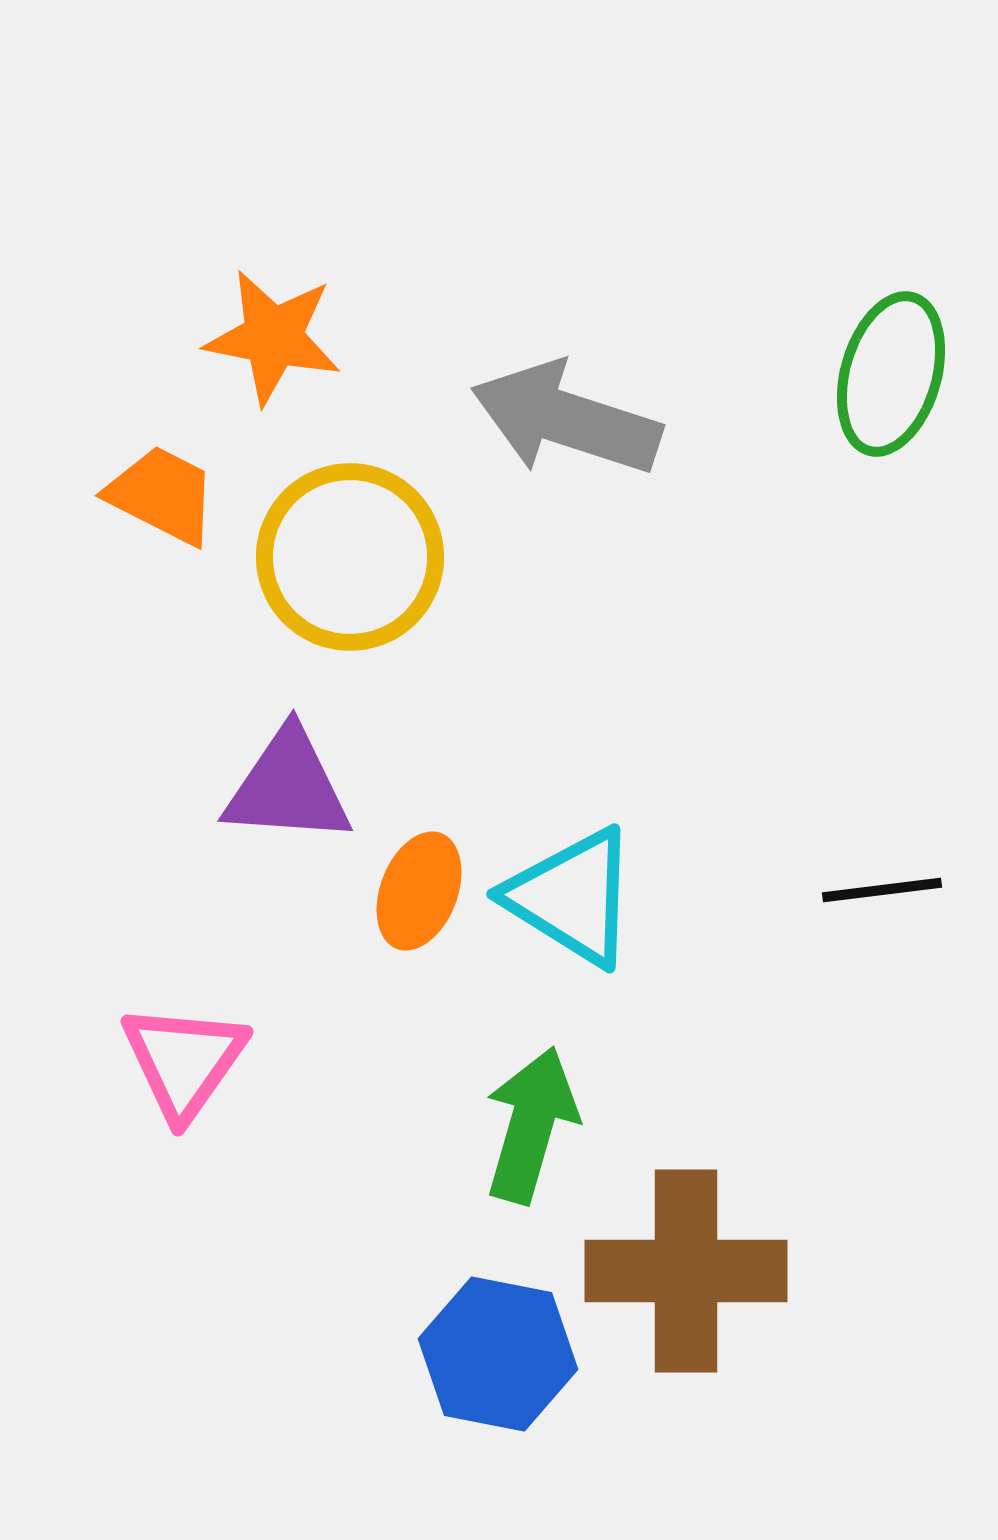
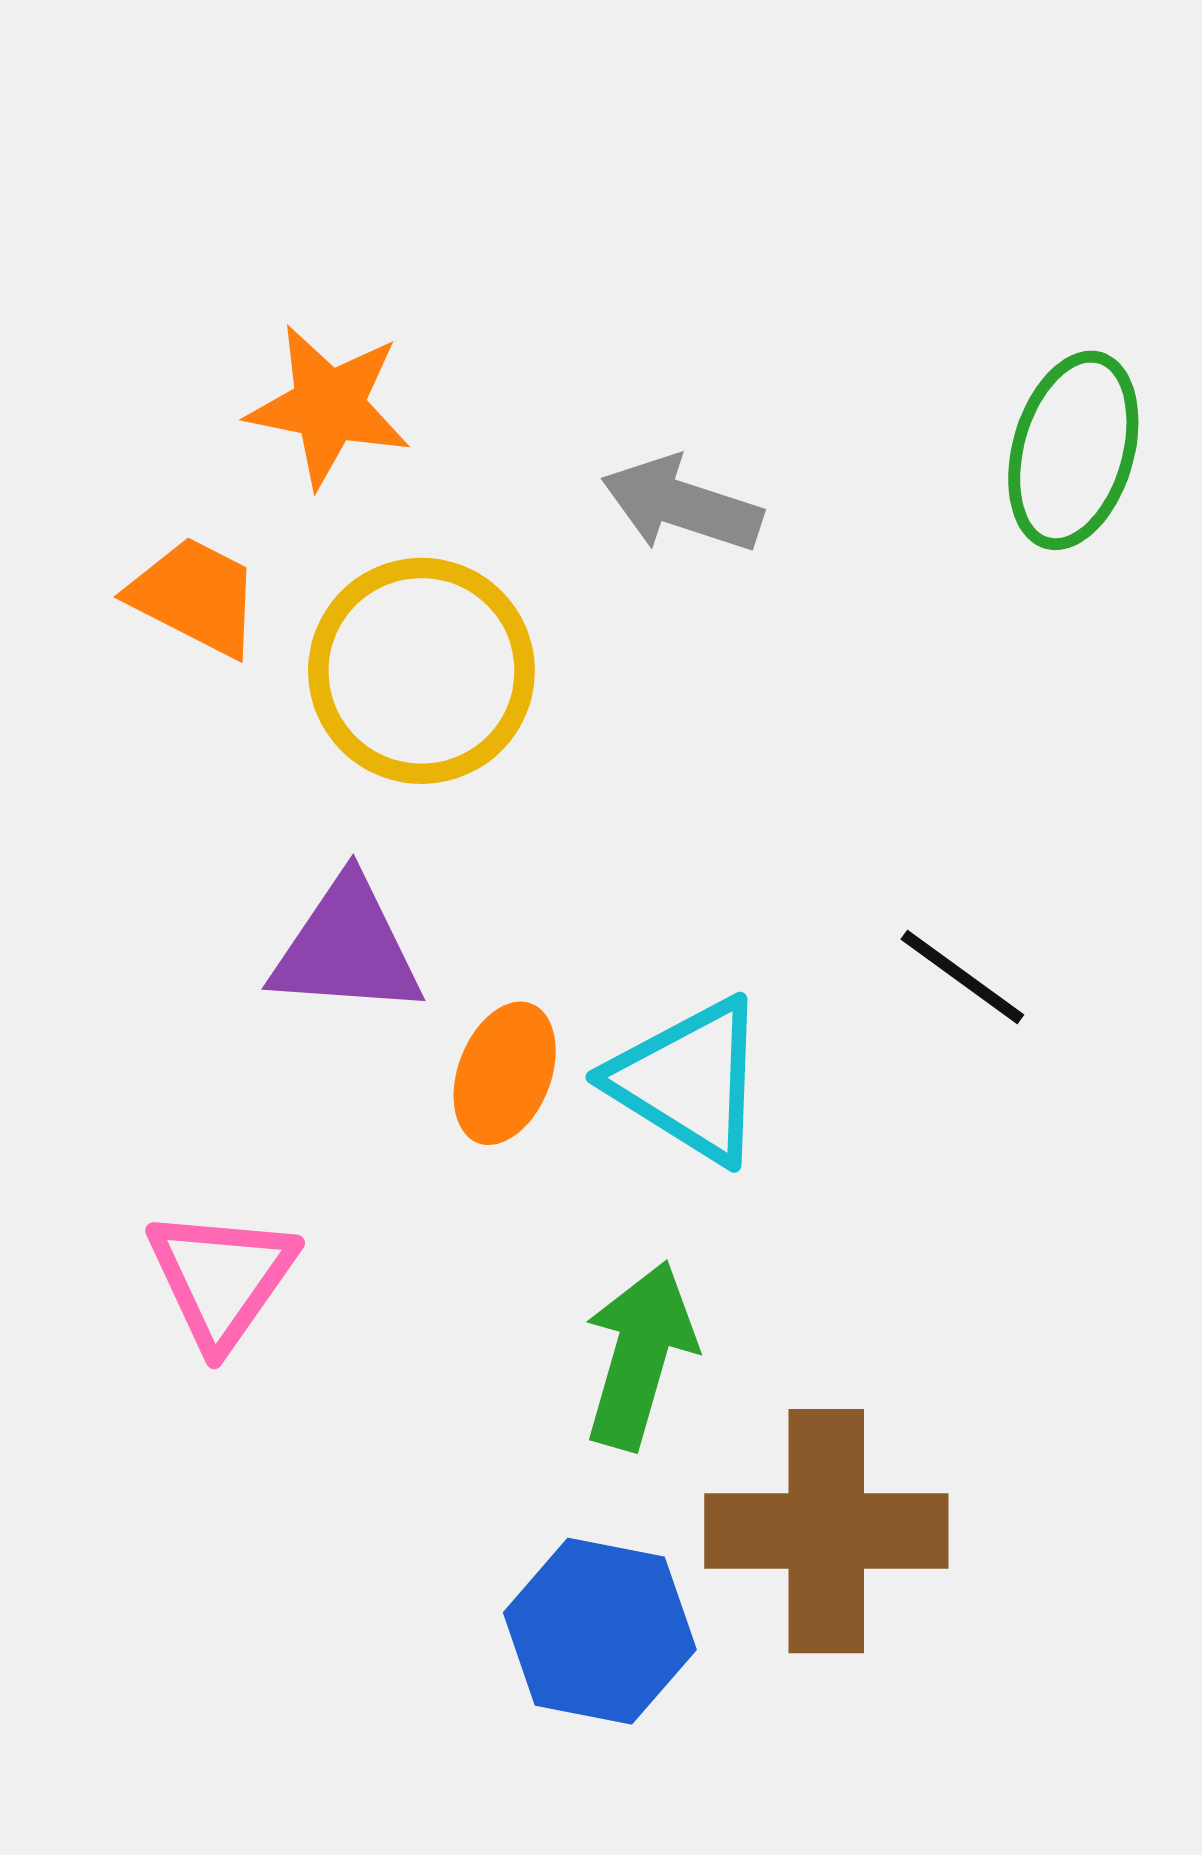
gray arrow: (566, 419) -> (682, 505), size x0.7
black line: (882, 890) -> (962, 977), moved, turned 43

